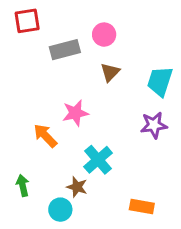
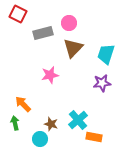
red square: (27, 21) -> (18, 14), turned 36
brown triangle: (110, 72) -> (73, 48), size x1.5
orange arrow: (45, 136) -> (23, 104), moved
cyan cross: (98, 160) -> (78, 120), moved

